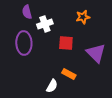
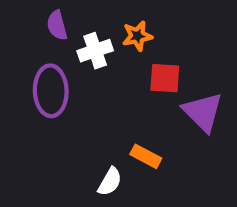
orange star: (83, 17) -> (137, 36), moved
red square: (66, 43) -> (165, 78), moved

